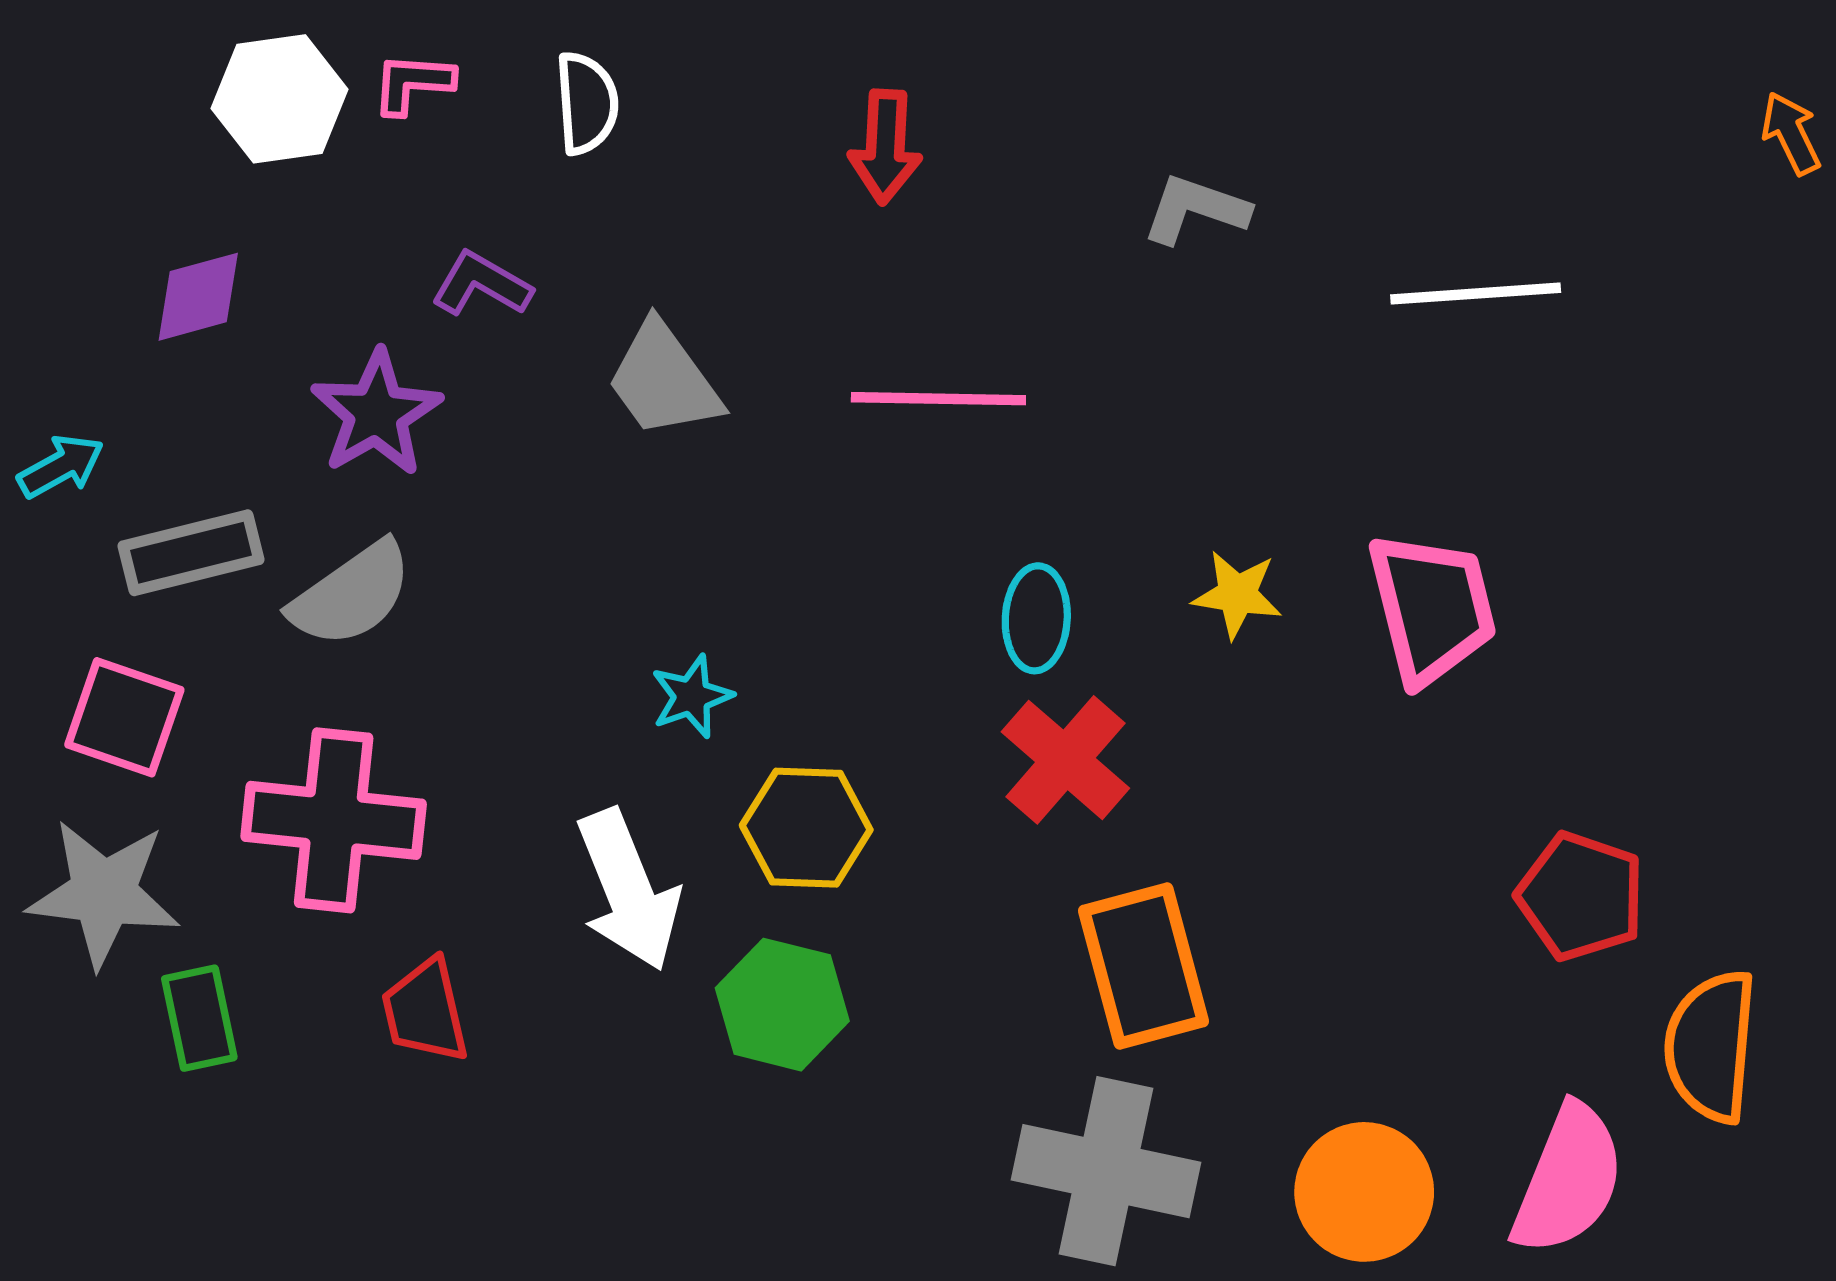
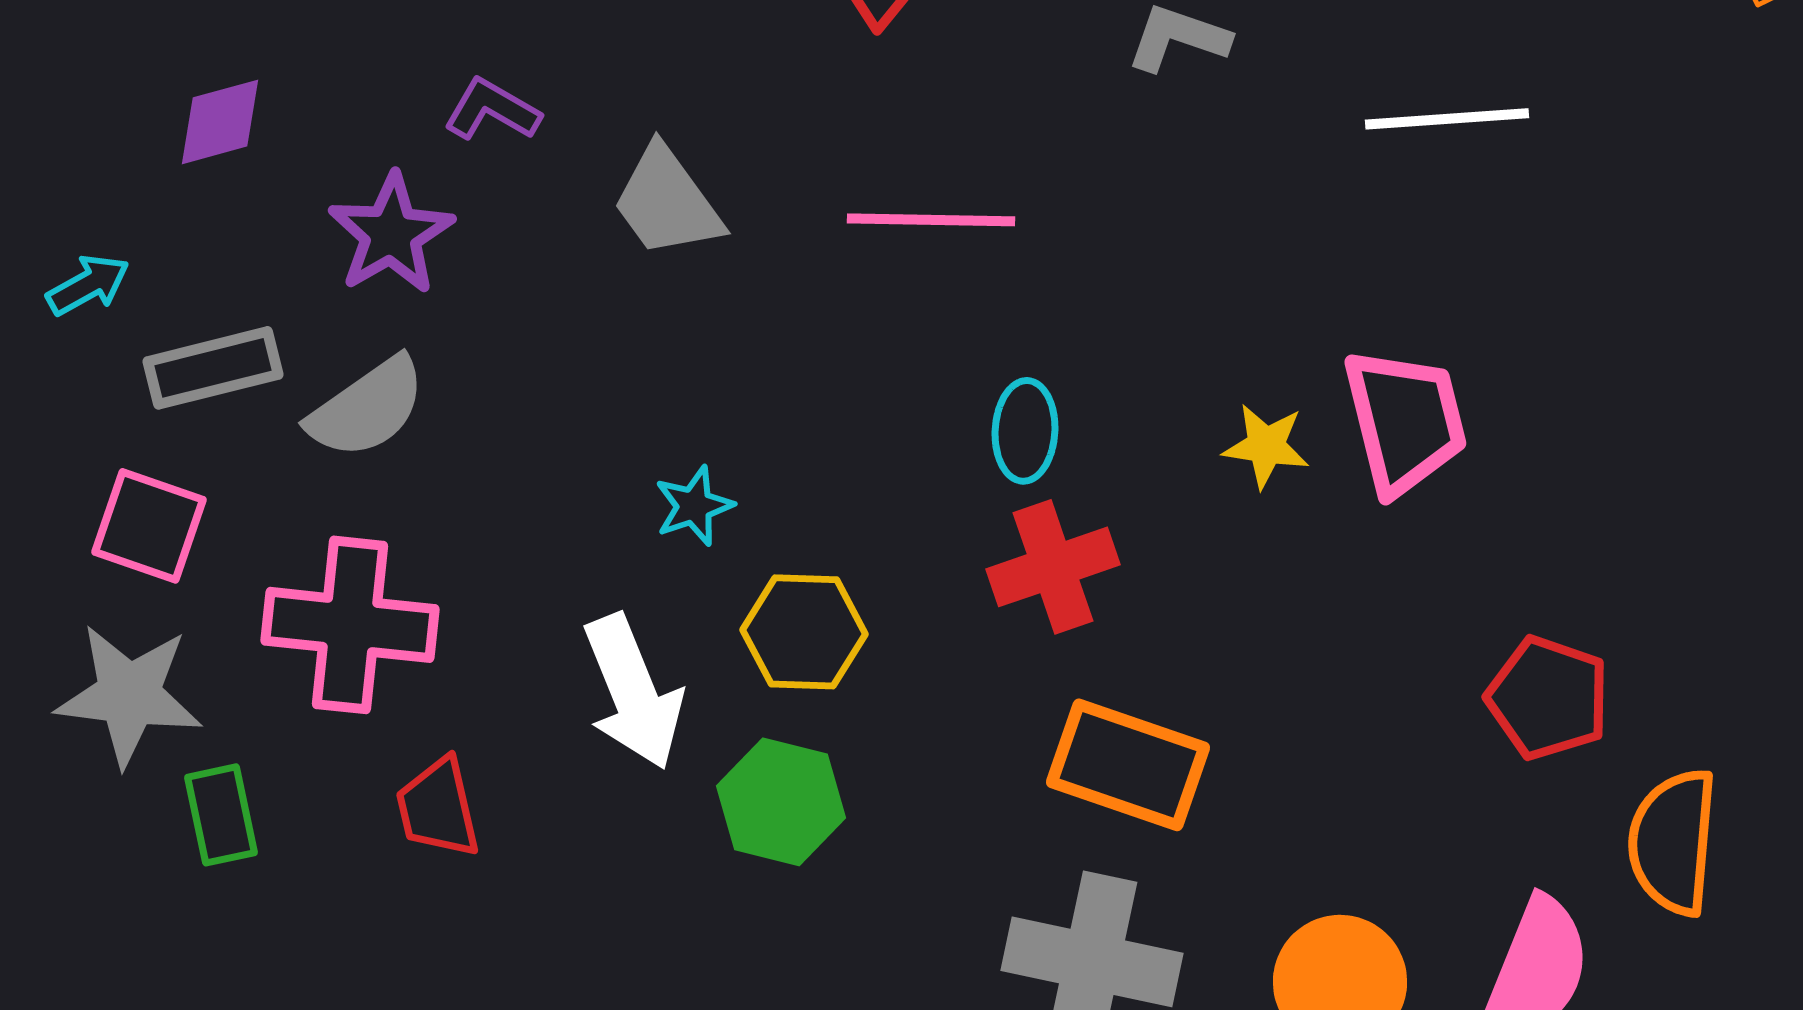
yellow star: (1237, 594) -> (1266, 446), moved
red cross: (1065, 760) -> (1053, 567), turned 30
orange rectangle: (1144, 966) -> (1128, 765), turned -56

